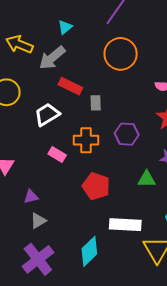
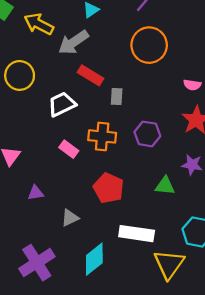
gray triangle: (38, 221) -> (70, 218), moved

